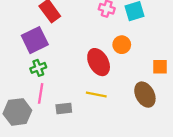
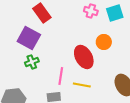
purple square: (35, 40) -> (29, 38), turned -35
pink line: (41, 93) -> (61, 76), moved

